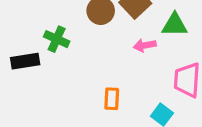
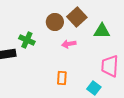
pink arrow: (145, 45) -> (69, 44), moved

